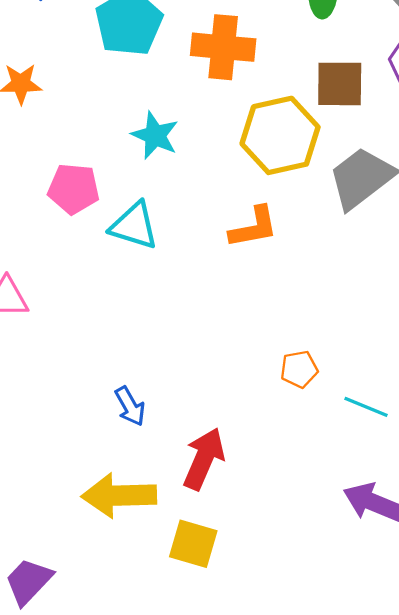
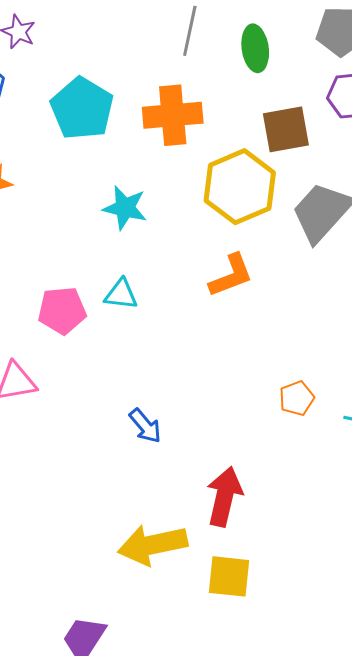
pink pentagon: (74, 189) -> (62, 310), moved
cyan triangle: (134, 226) -> (121, 294), size x0.7
blue arrow: (130, 406) -> (145, 426), moved

